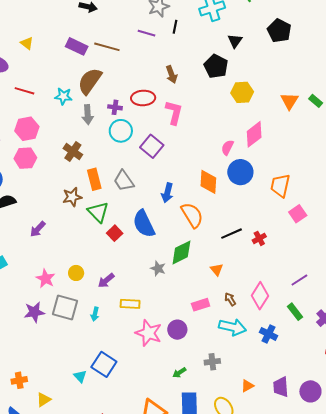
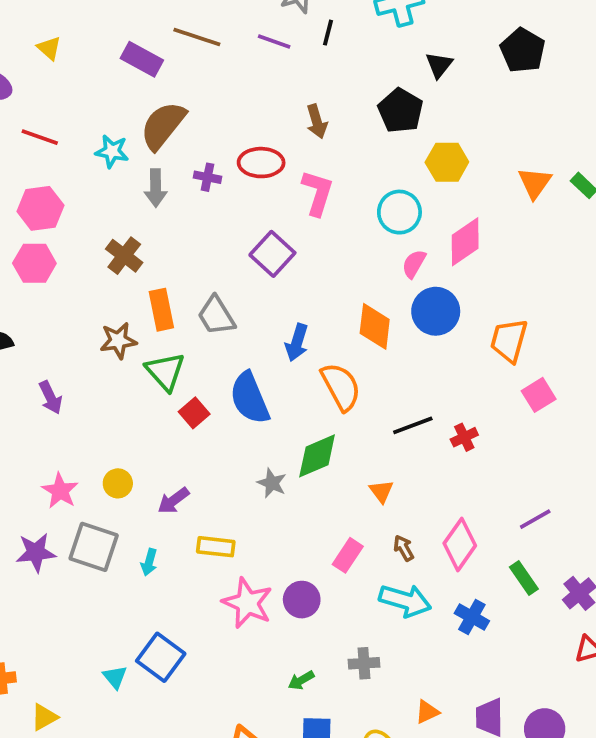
brown line: (107, 47) -> (197, 37), moved
cyan circle: (121, 131) -> (399, 212), moved
purple arrow: (38, 229) -> (50, 397), turned -72
pink rectangle: (201, 305) -> (348, 555), turned -42

